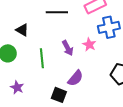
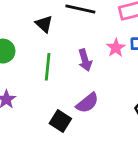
black triangle: (22, 30) -> (44, 24), moved
pink star: (89, 45) -> (116, 48), moved

